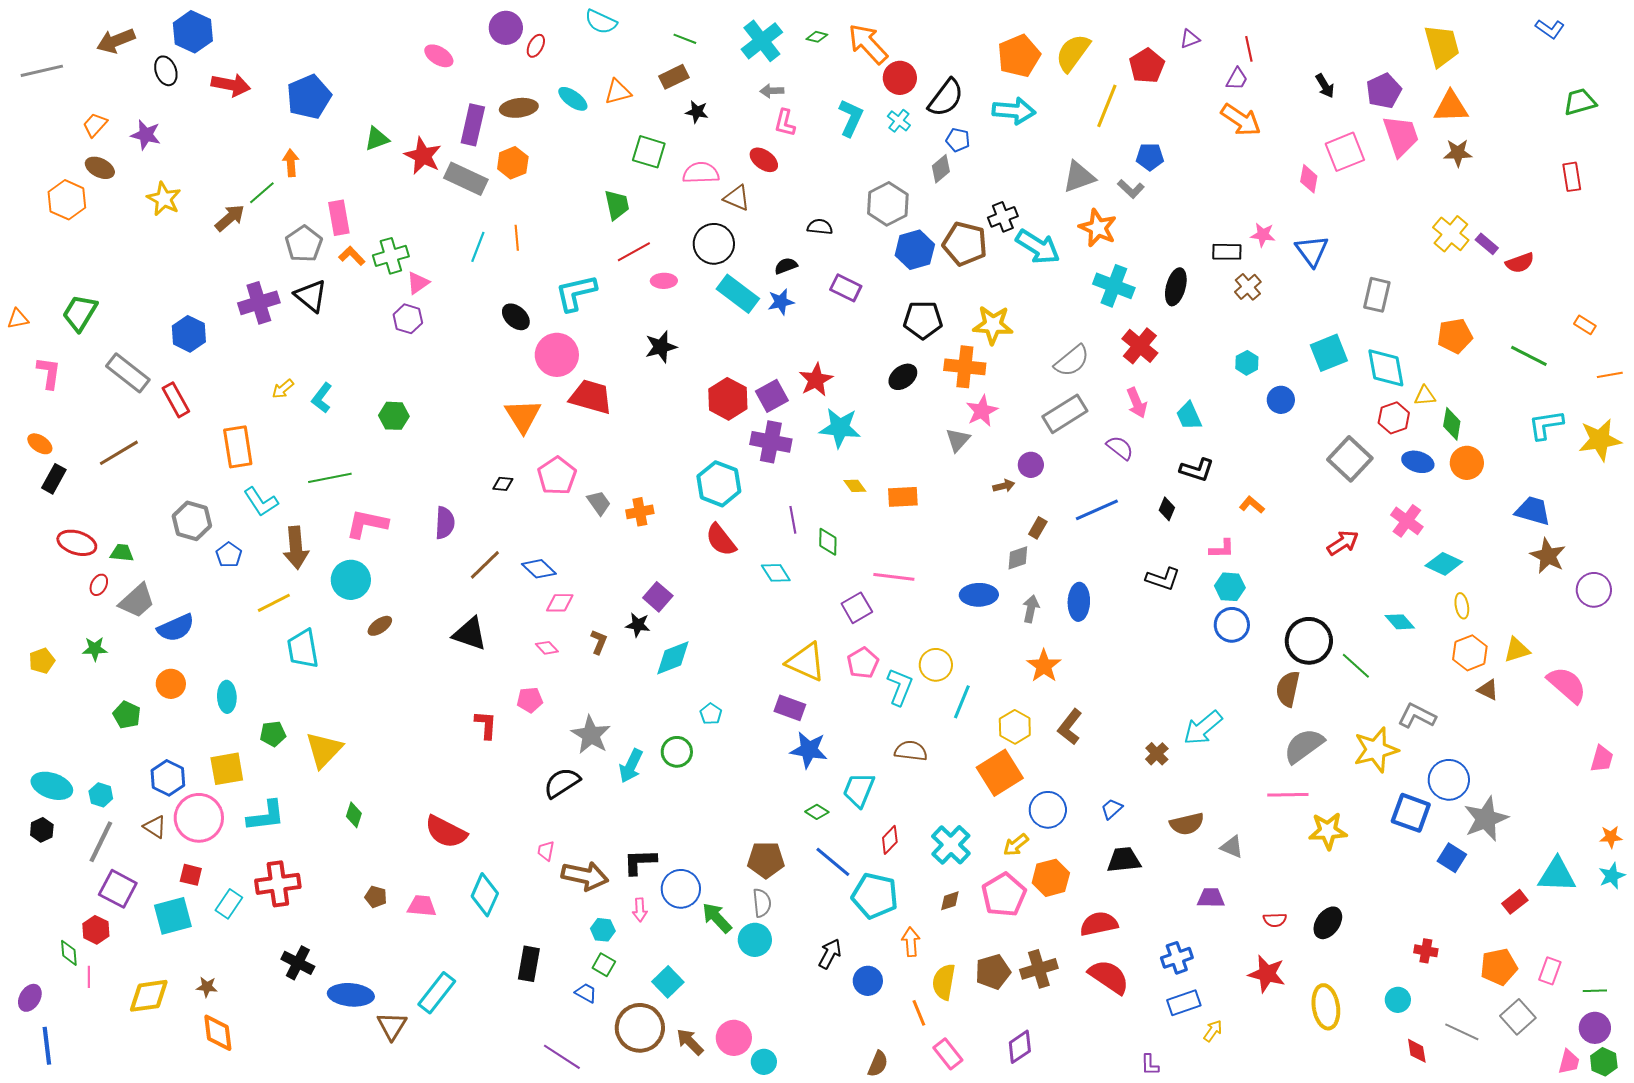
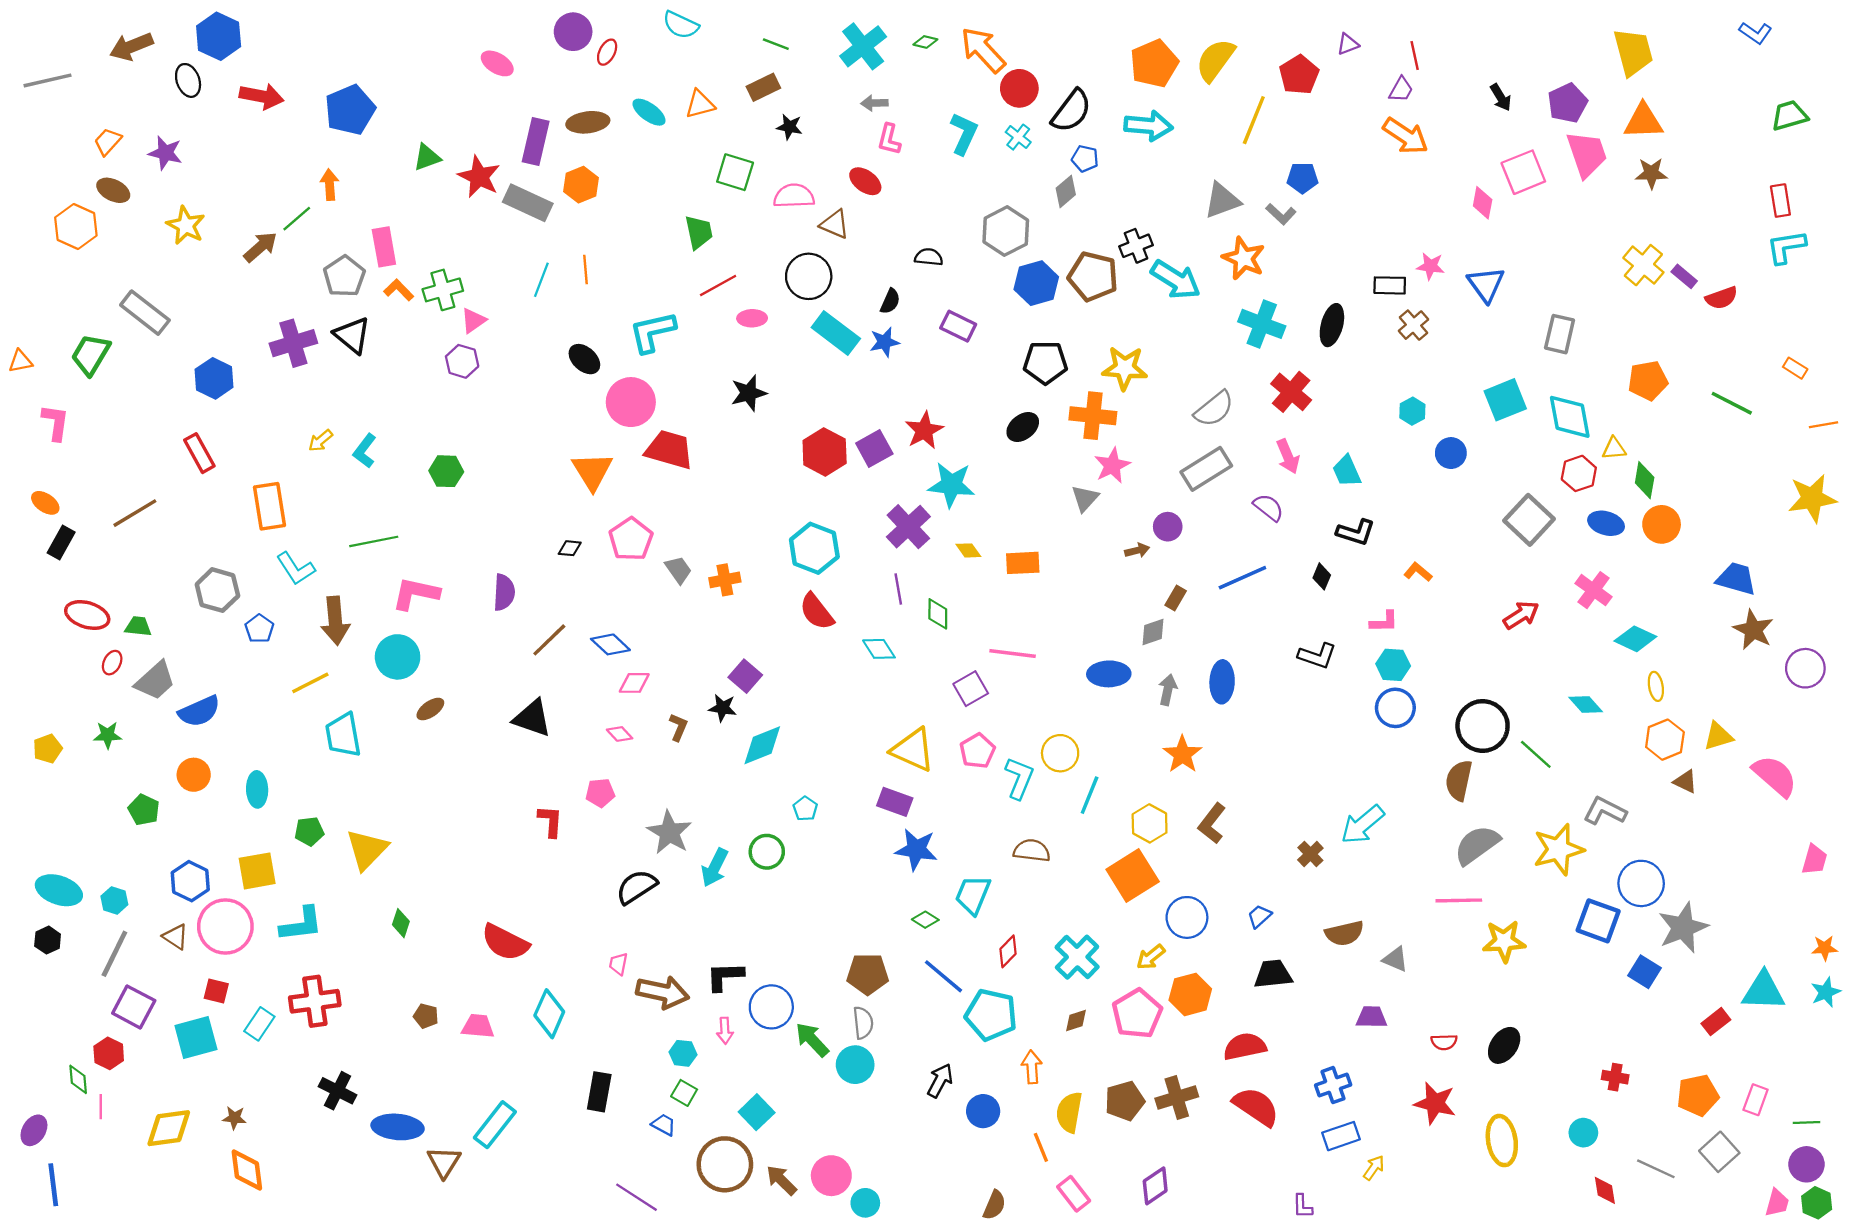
black semicircle: (786, 266) -> (890, 301), turned 135
gray rectangle: (128, 373) -> (145, 313), moved
cyan L-shape: (1546, 425) -> (1786, 247), moved
purple cross: (771, 442) -> (908, 527), moved, turned 36

